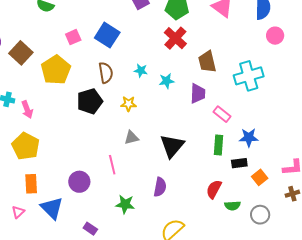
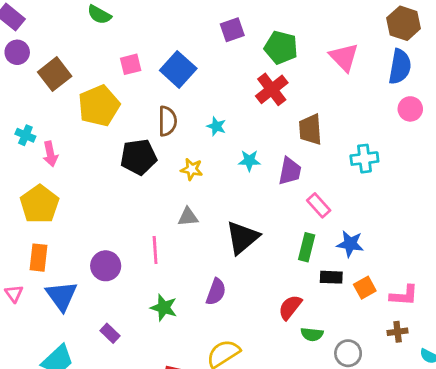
cyan cross: (249, 76) -> (364, 159), size x0.7
cyan star: (167, 81) -> (249, 161), moved
orange square: (260, 177) -> (365, 288), moved
pink triangle: (18, 212) -> (14, 294), turned -32

